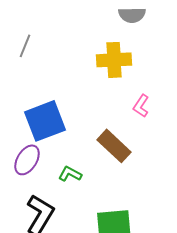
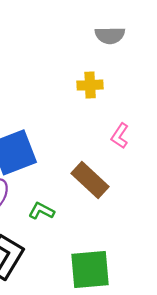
yellow cross: (114, 60) -> (90, 85), size x0.7

